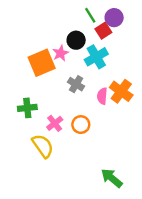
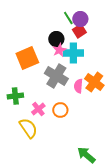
purple circle: (114, 18) -> (80, 19), moved
pink star: (61, 53) -> (59, 50), moved
cyan cross: (96, 57) -> (73, 53), turned 30
gray cross: (76, 84) -> (56, 76), size x1.6

